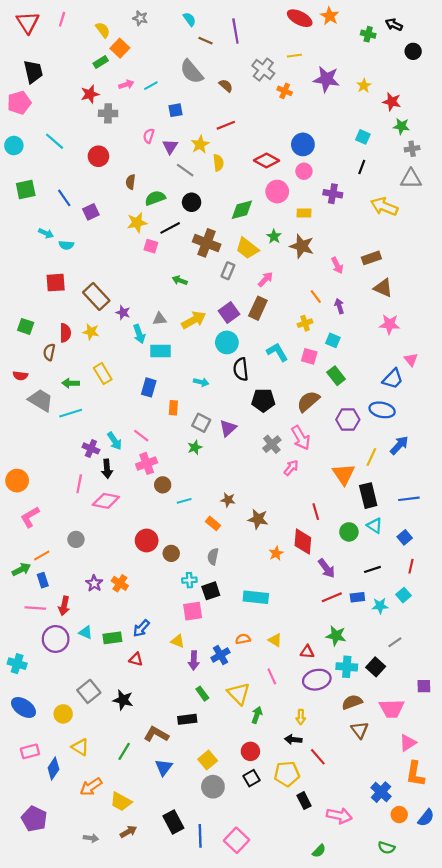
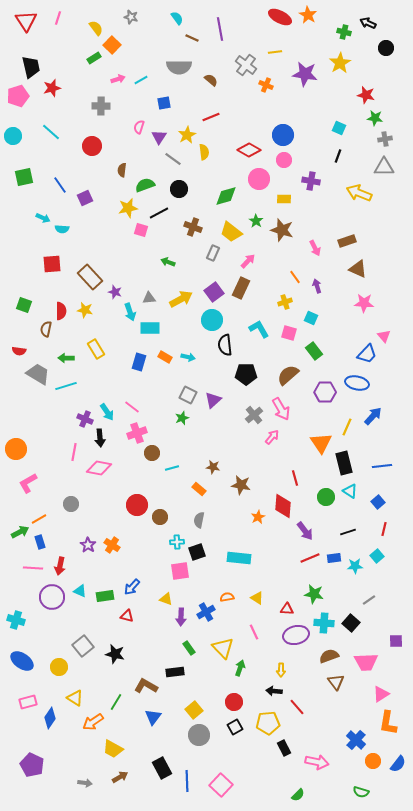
gray semicircle: (192, 72) -> (179, 67), turned -50
yellow star: (364, 86) -> (340, 63), moved, size x1.5
red star: (90, 94) -> (52, 88), moved
brown cross: (207, 243) -> (193, 227), size x0.7
orange rectangle: (173, 408) -> (165, 357), moved, turned -64
orange arrow: (91, 787) -> (93, 722), moved

